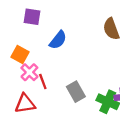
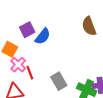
purple square: (32, 17) -> (27, 30), moved, turned -35

